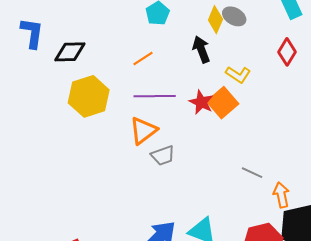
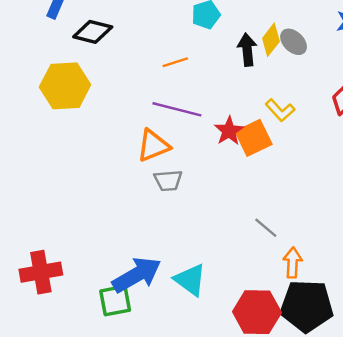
black arrow: (201, 49) -> (247, 50), moved
yellow hexagon: (89, 96) -> (65, 86), moved

